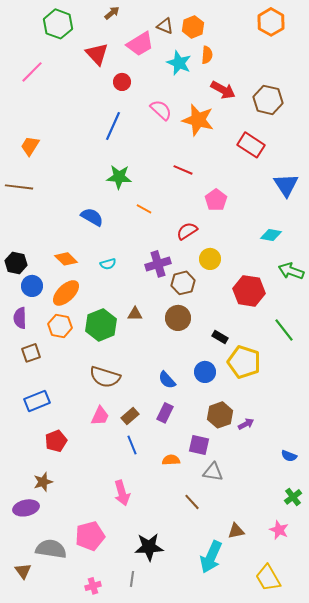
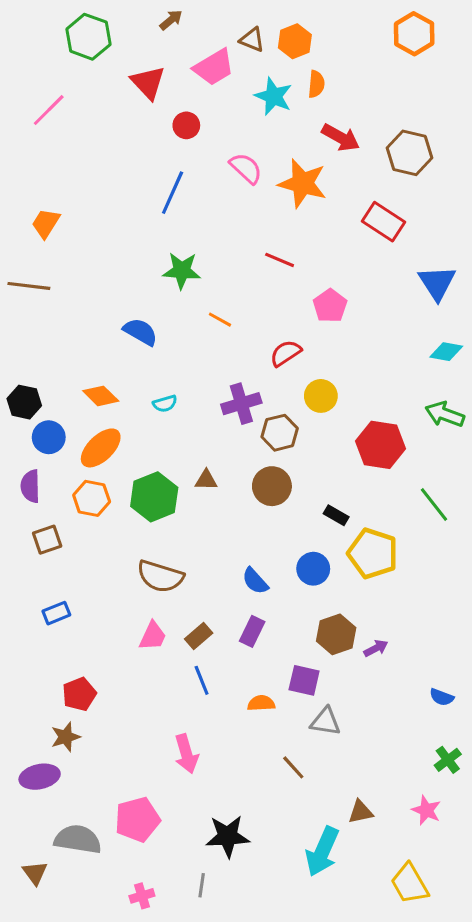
cyan diamond: (271, 235) -> (446, 352), moved
blue rectangle: (37, 401) -> (56, 613), size x0.7
red pentagon: (56, 441) -> (79, 694), moved

